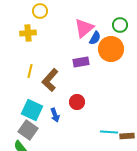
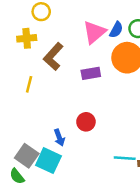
blue semicircle: (95, 38) -> (116, 30), moved
brown L-shape: (50, 80) -> (53, 56), moved
cyan square: (32, 110) -> (48, 161), moved

